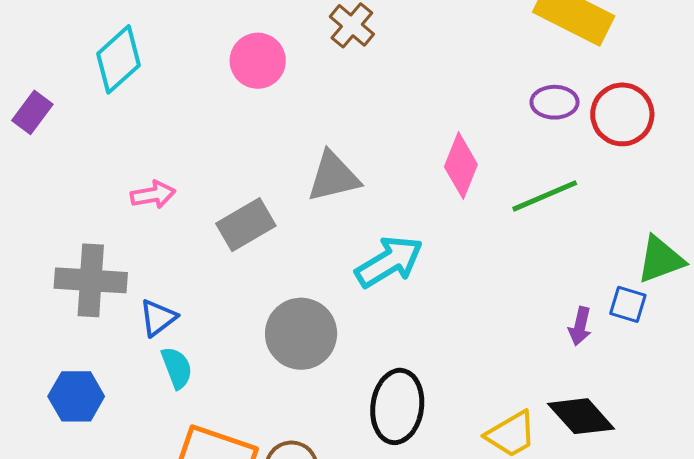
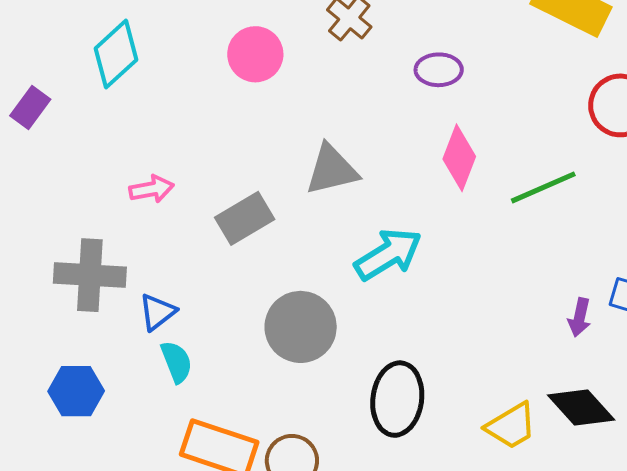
purple ellipse: (555, 102) -> (439, 70), moved

